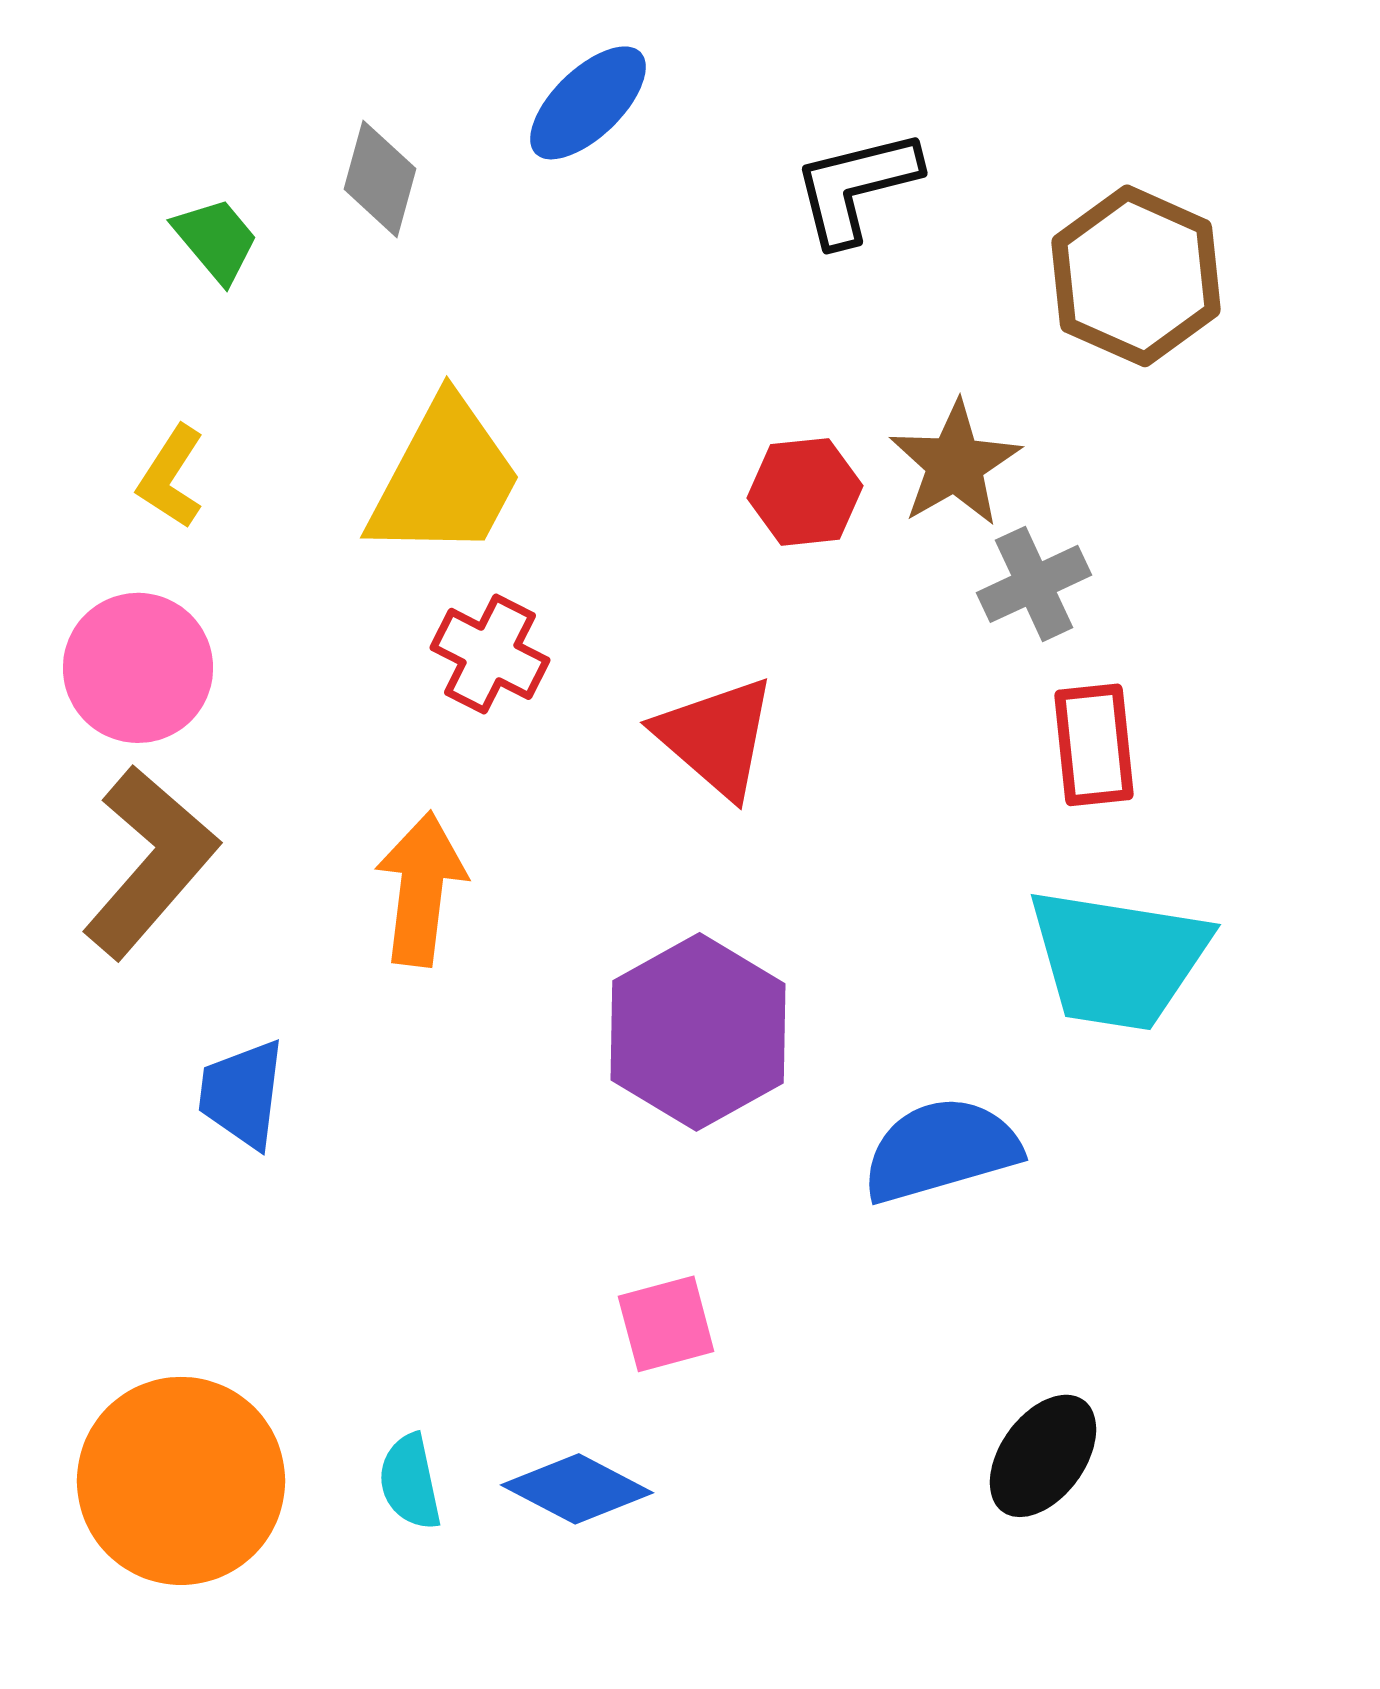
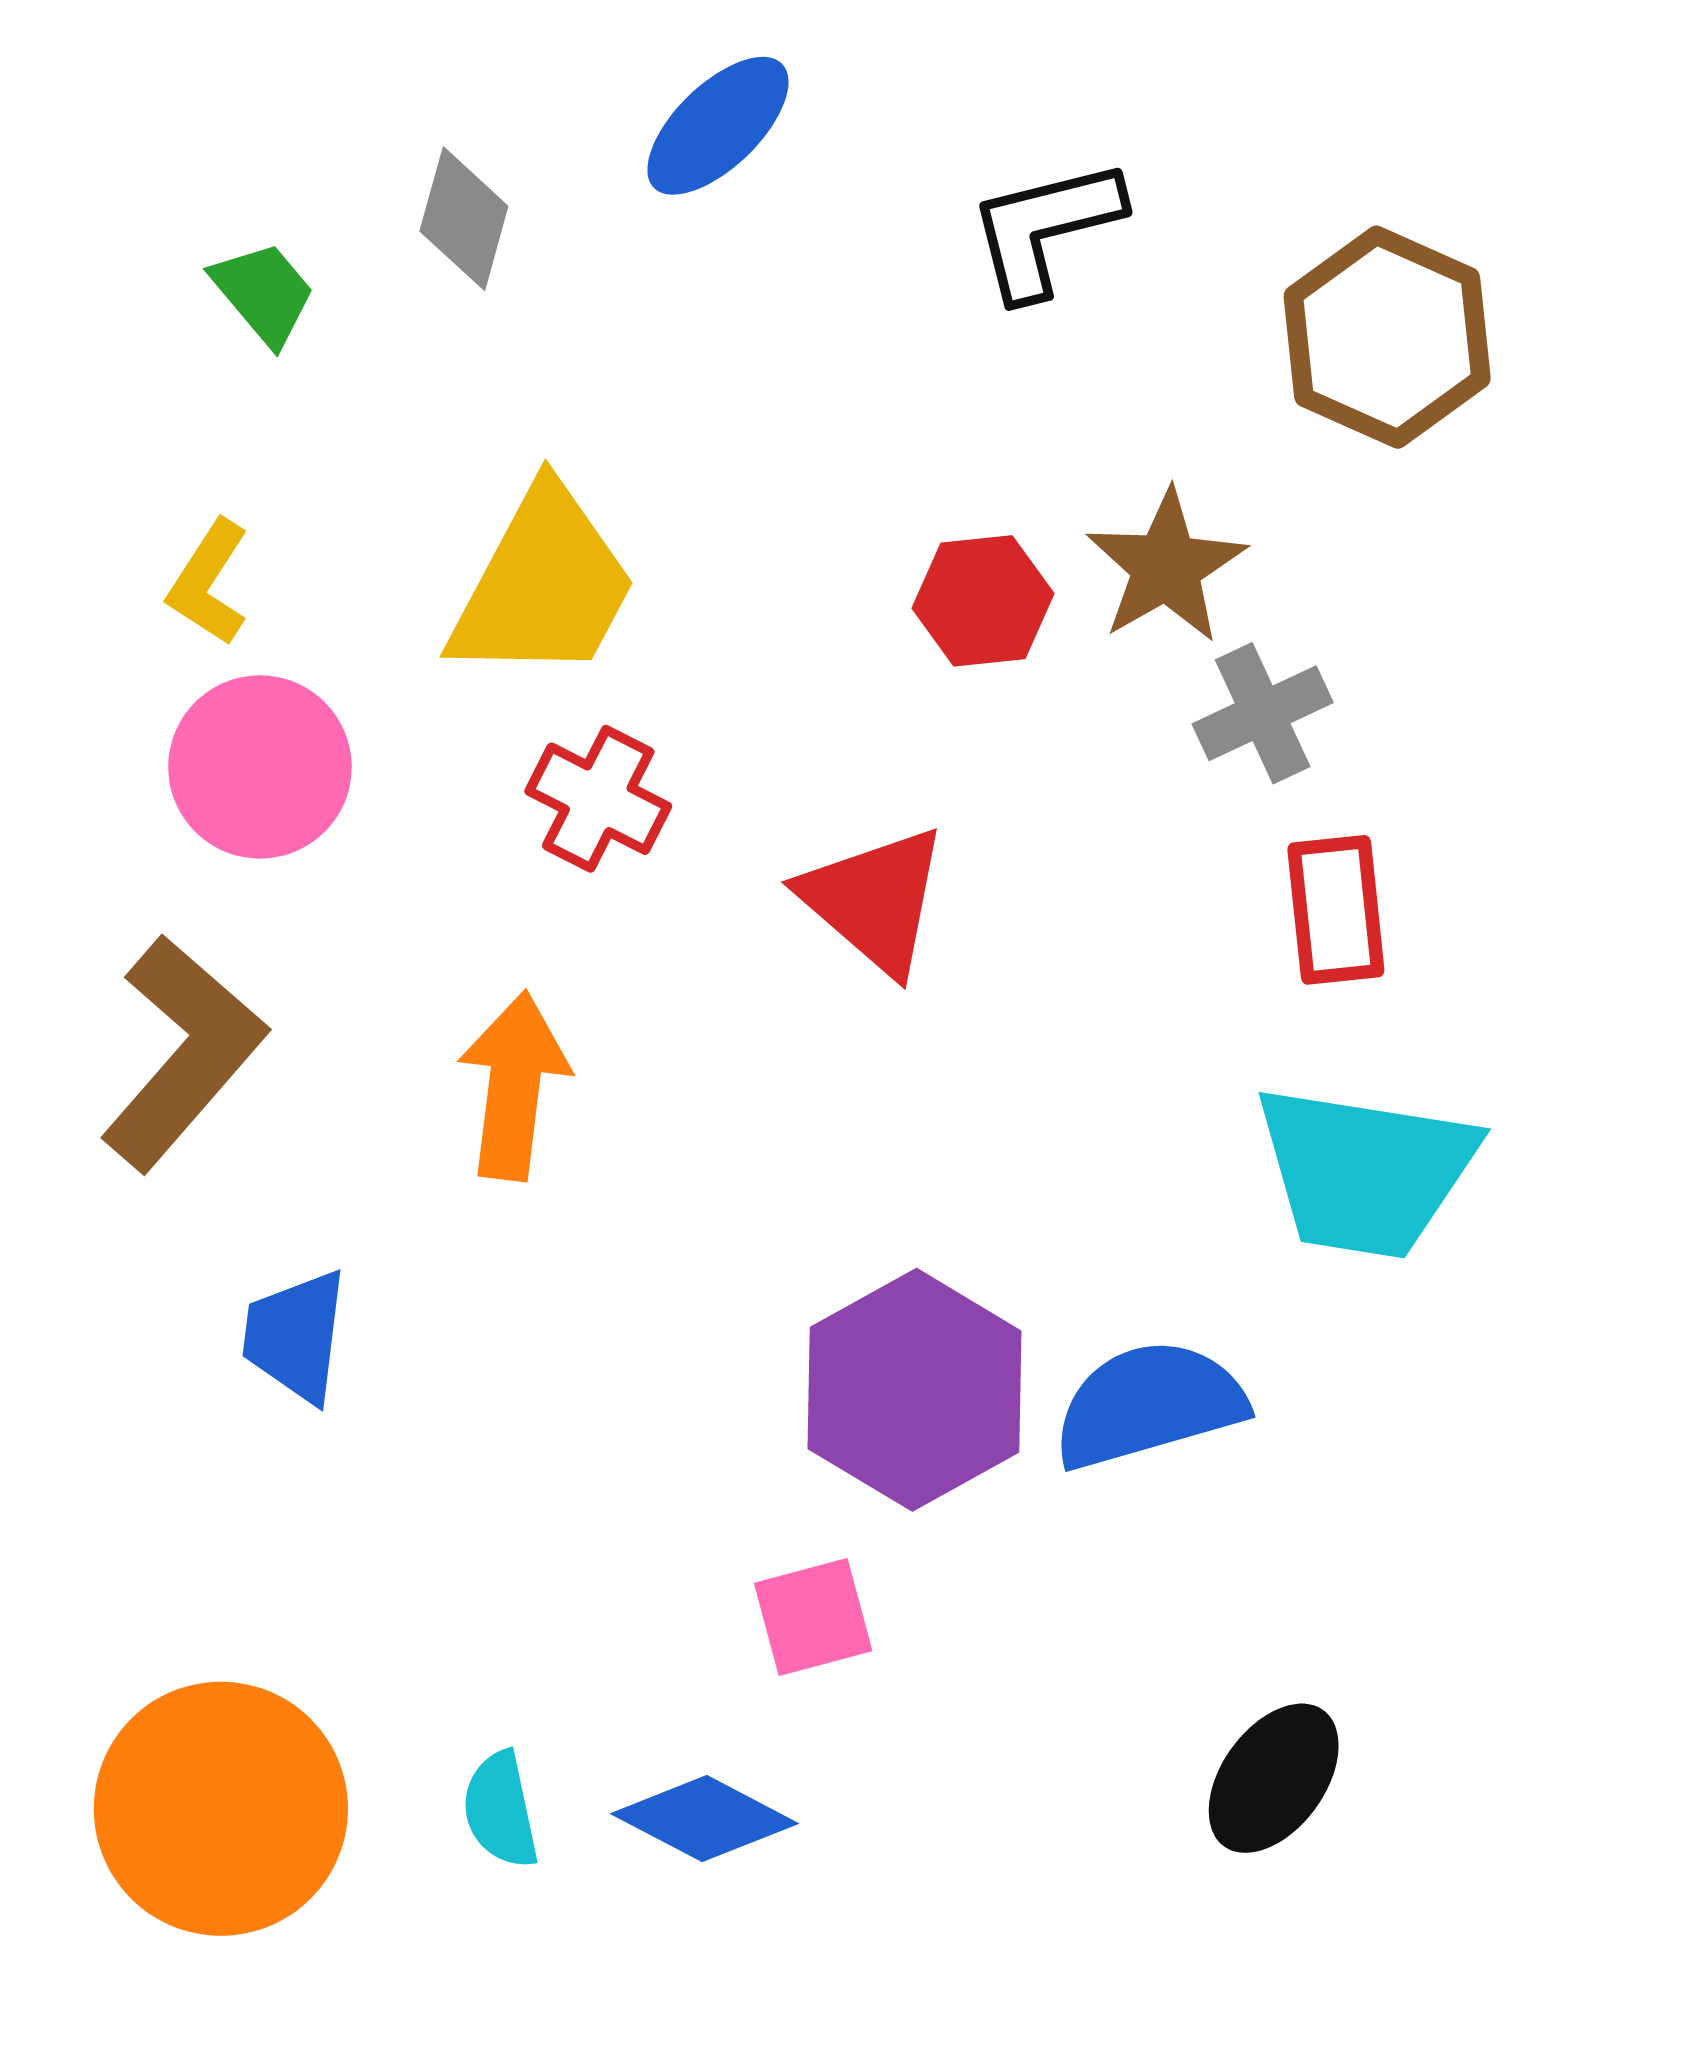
pink circle: (138, 668) -> (260, 767), moved
purple hexagon: (698, 1032) -> (915, 1390), moved

